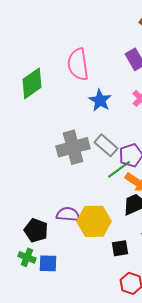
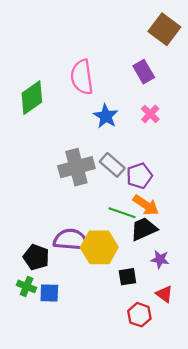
green line: (119, 169) -> (122, 213), moved, turned 55
purple semicircle: (68, 214) -> (71, 240), size x1.4

